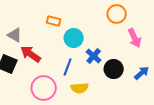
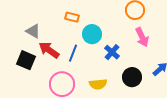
pink arrow: (135, 38) -> (142, 37), moved
blue line: (68, 67) -> (73, 53), moved
black circle: (114, 69) -> (132, 77), moved

